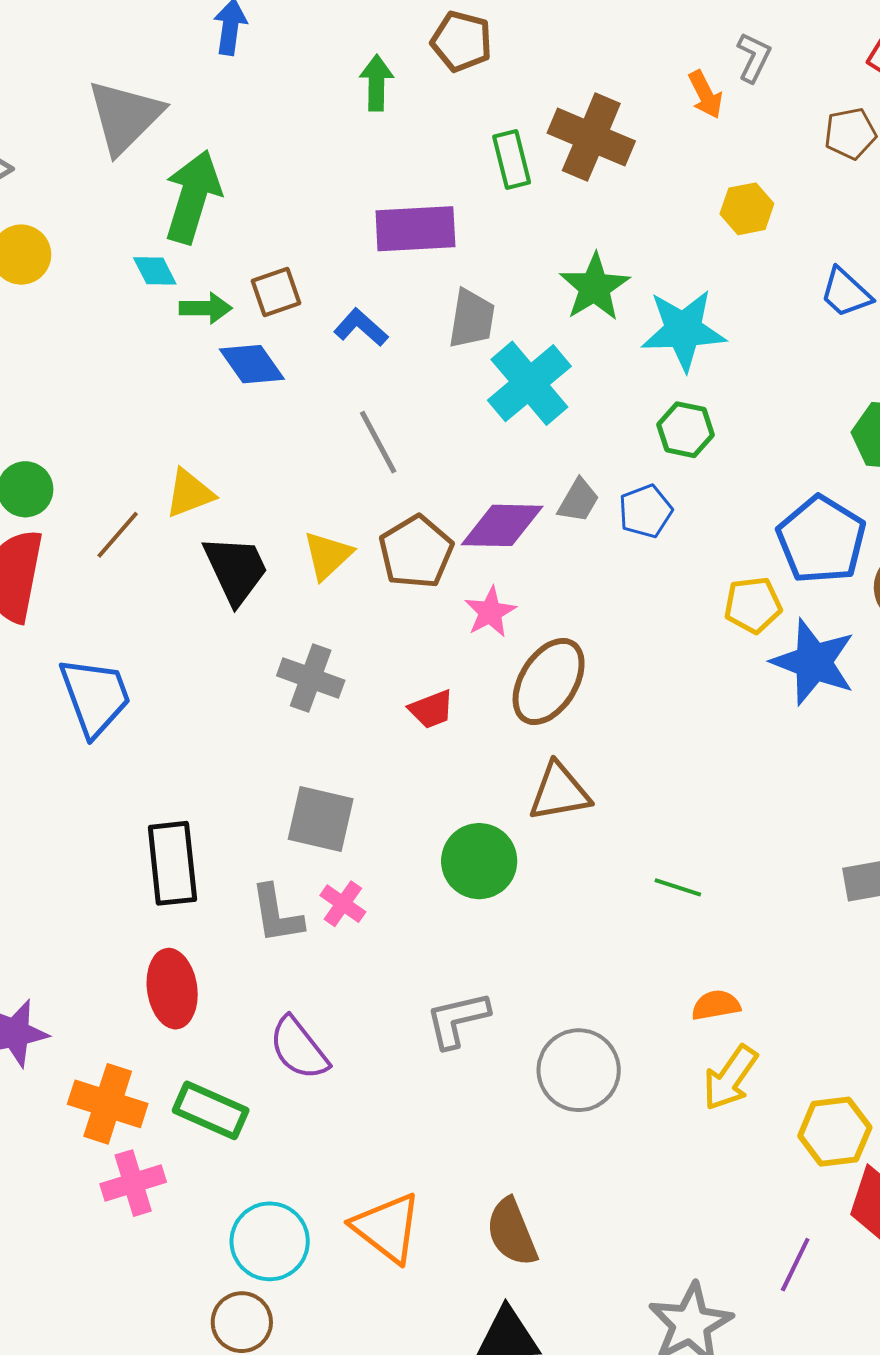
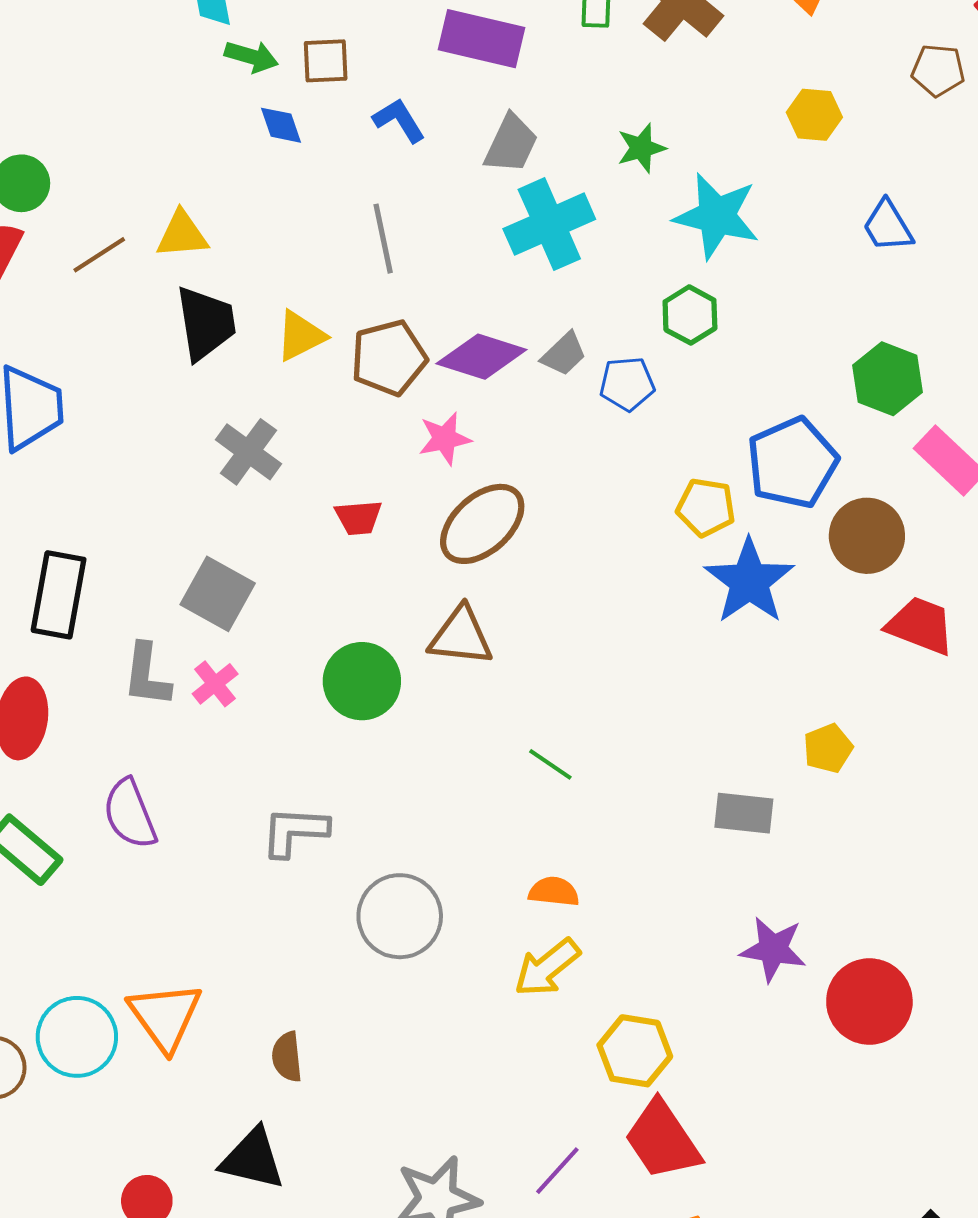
green star: (594, 287) -> (641, 148), size x0.7
blue diamond: (252, 364) -> (281, 125), size x0.7
brown semicircle: (512, 1232) -> (287, 1057), size x0.7
cyan circle: (270, 1241) -> (77, 1037), moved

